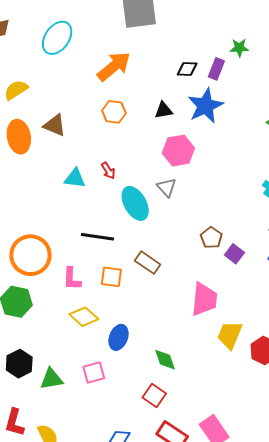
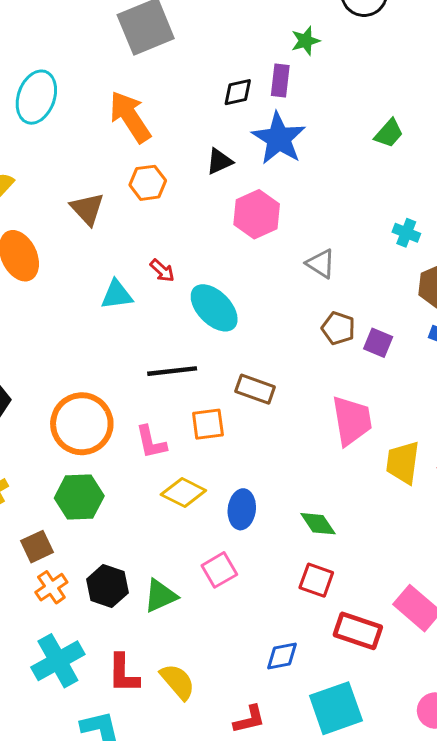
orange arrow: (114, 66) -> (130, 117), turned -69
brown triangle: (55, 125) -> (87, 209), moved, turned 40
gray triangle: (167, 187) -> (321, 264), moved

